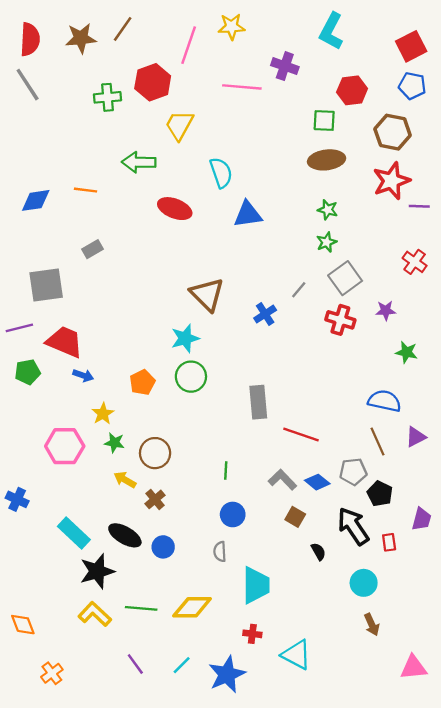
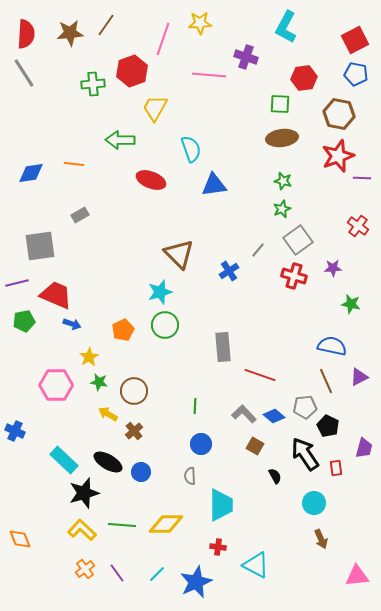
orange cross: (52, 673) -> (85, 569), moved

